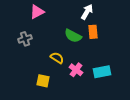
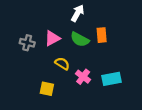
pink triangle: (37, 12) -> (52, 38), moved
white arrow: (87, 12) -> (78, 13), moved
gray cross: (25, 39) -> (27, 43), turned 32

